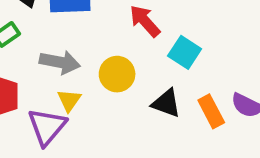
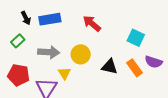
cyan square: (185, 52) -> (136, 38), moved
yellow triangle: (69, 100) -> (64, 73), moved

